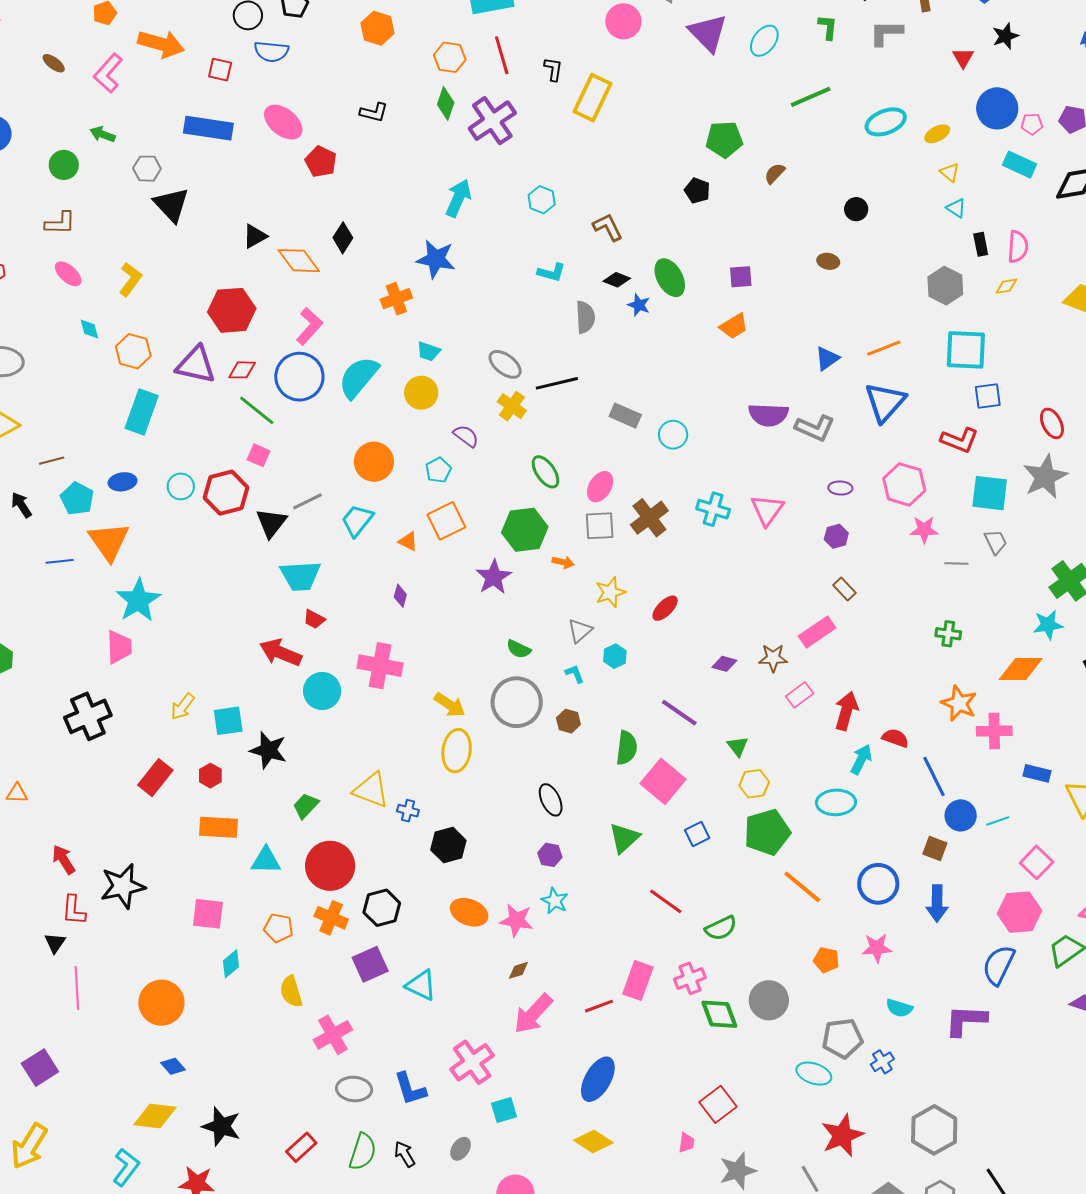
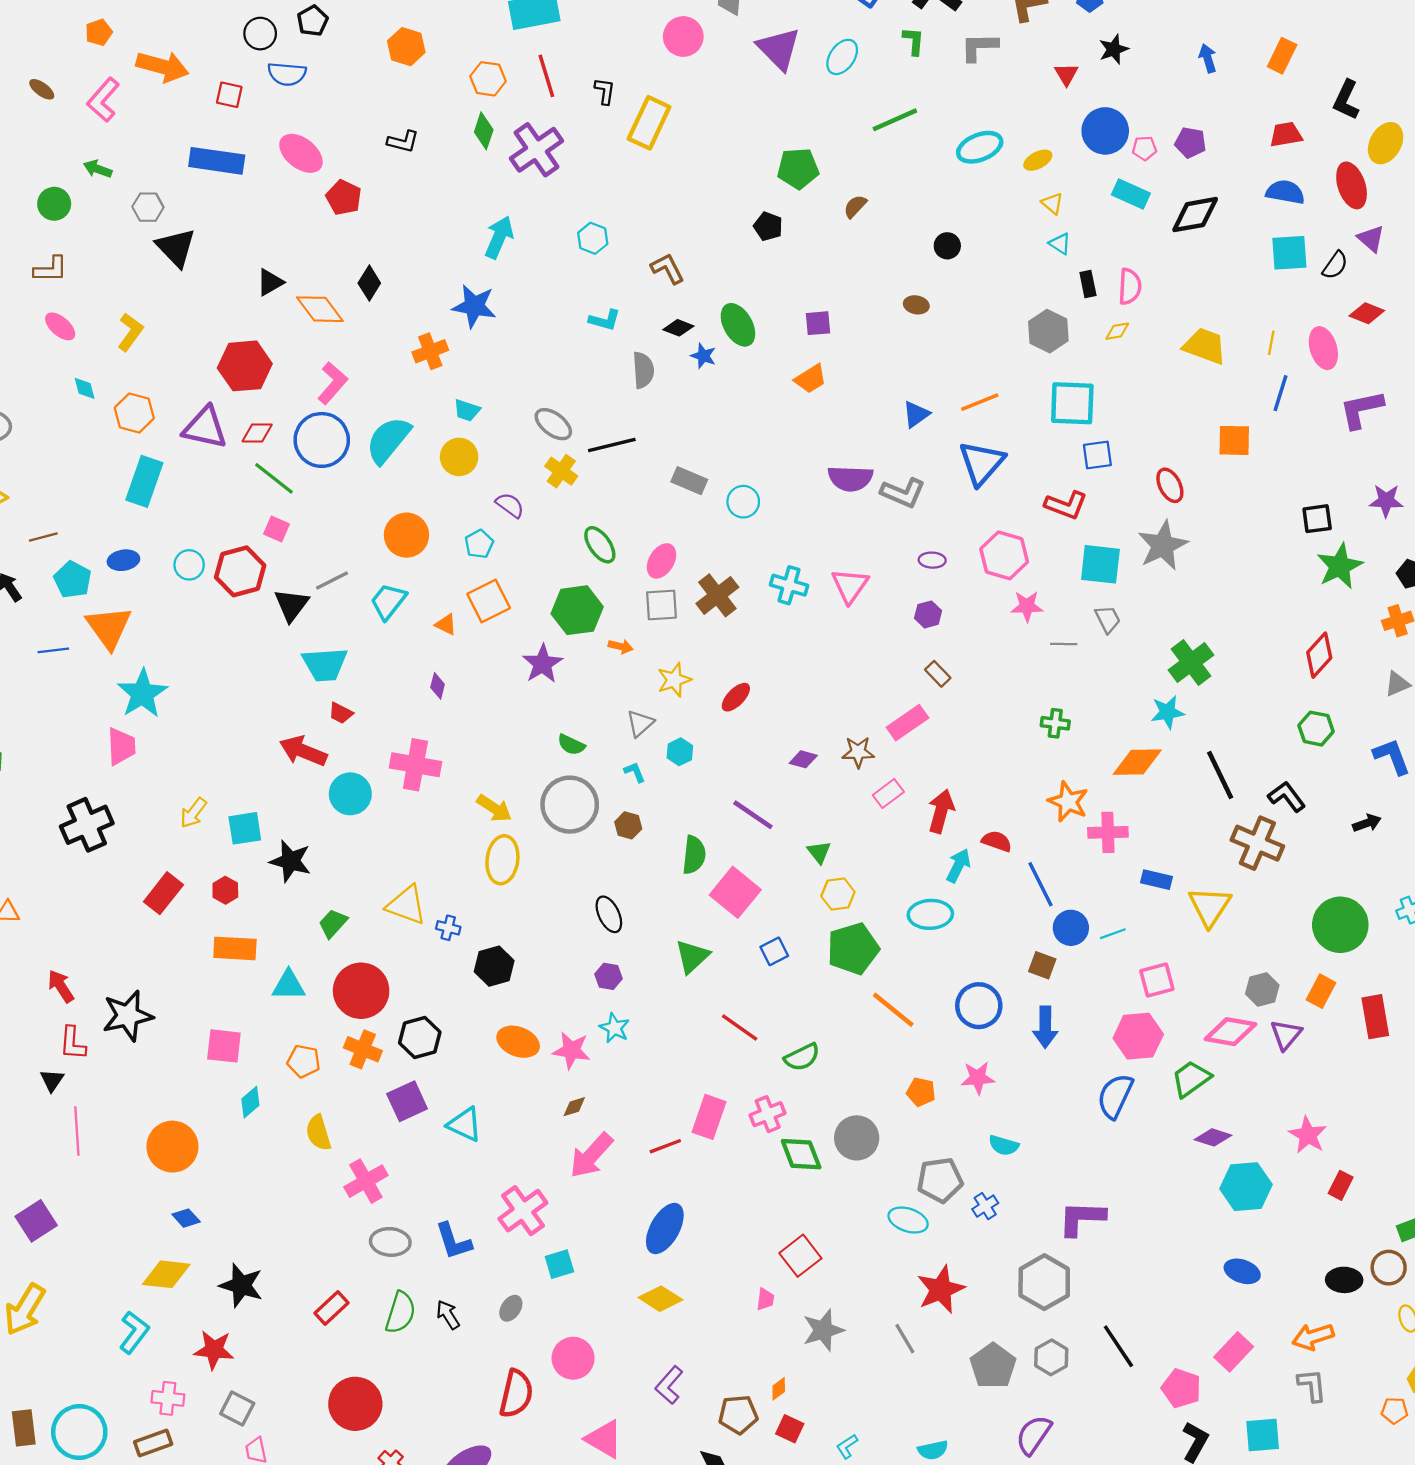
pink square: (1037, 862) -> (1157, 980), turned 32
purple L-shape: (966, 1020) -> (1082, 1218), moved

